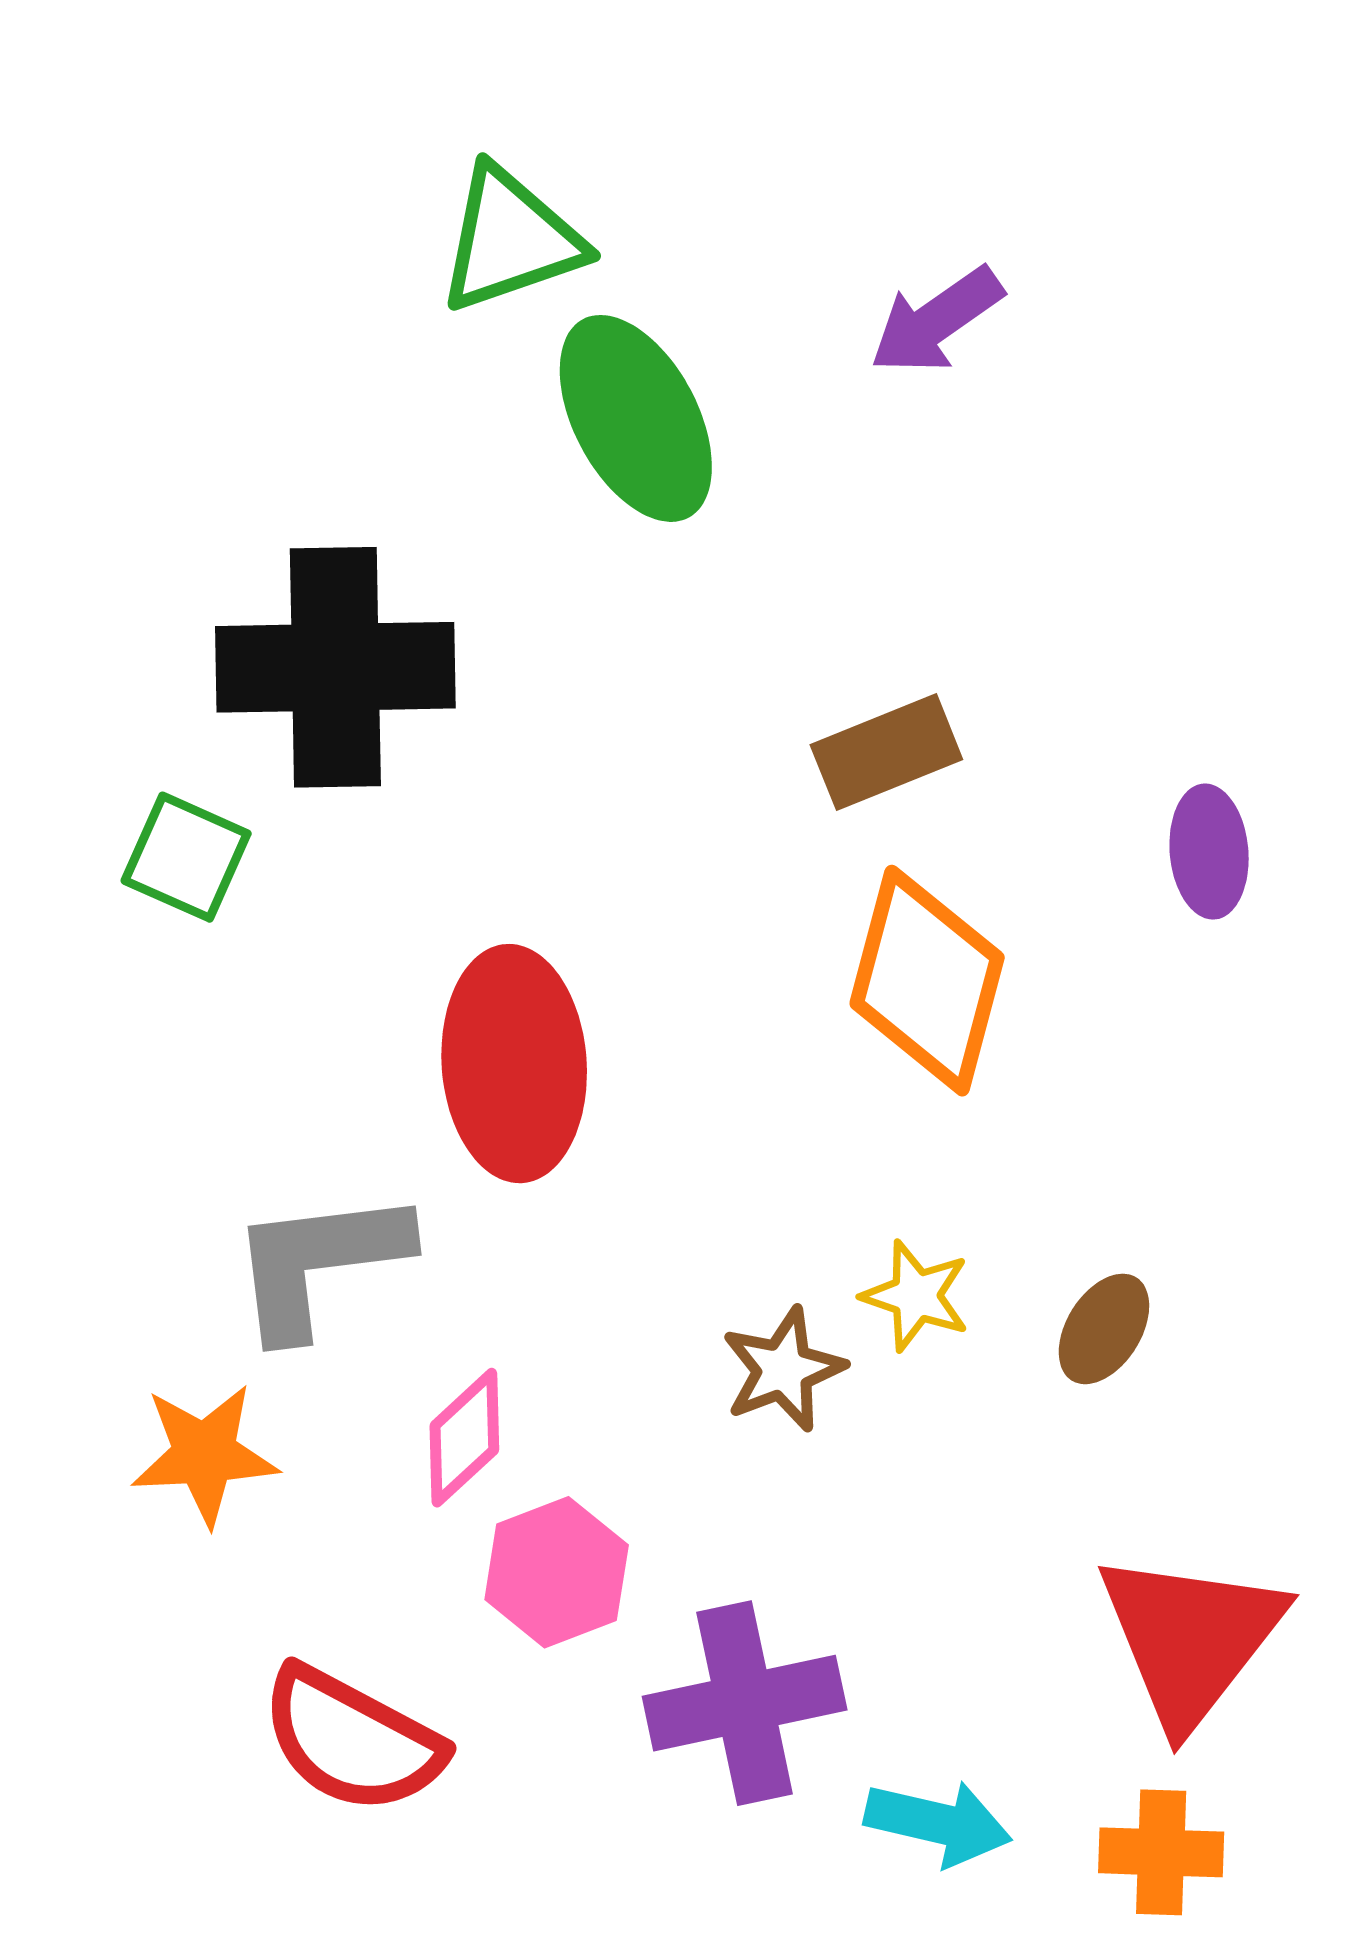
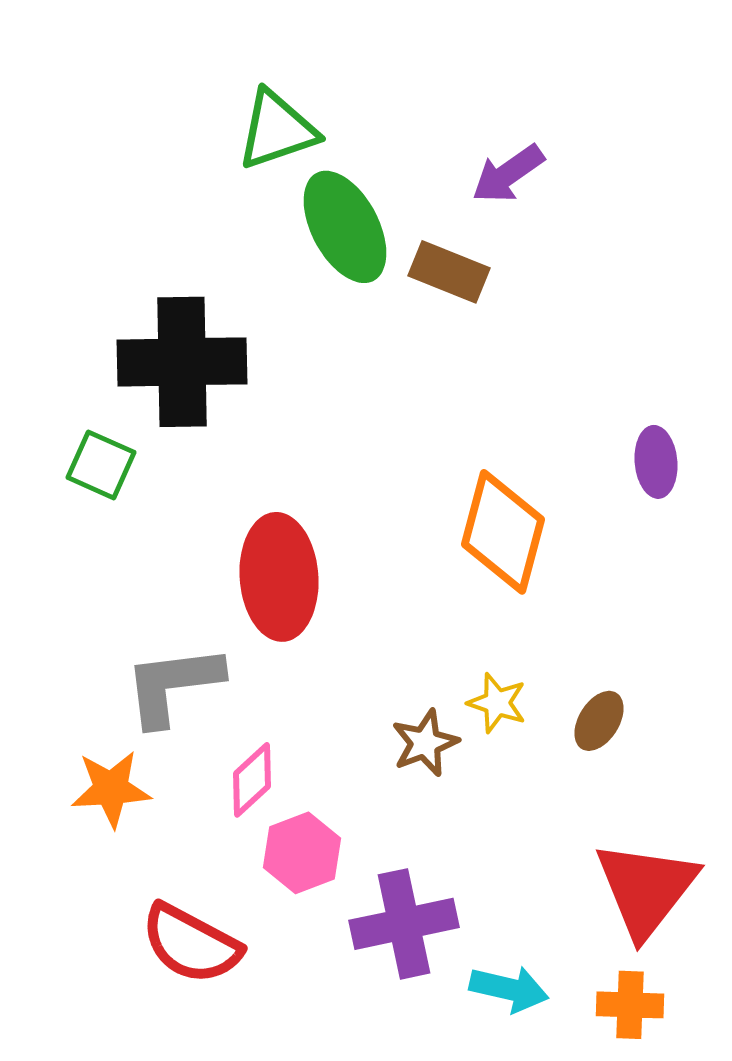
brown rectangle: (886, 752) -> (449, 272), moved, turned 44

